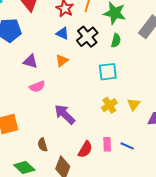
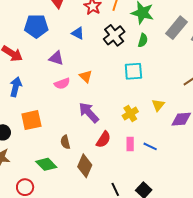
blue triangle: (62, 33) -> (78, 33), moved
orange triangle: (62, 61) -> (86, 76), moved, turned -40
yellow cross: (109, 105) -> (130, 114), moved
red semicircle: (85, 149) -> (103, 139), moved

